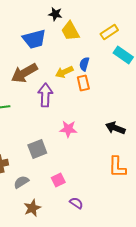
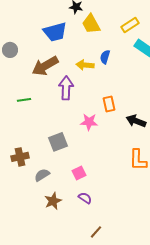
yellow arrow: (64, 72) -> (85, 65), turned 30
orange rectangle: (83, 83) -> (109, 104), moved
purple semicircle: (76, 203) -> (85, 198), moved

